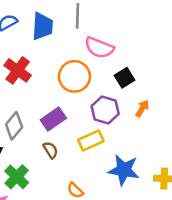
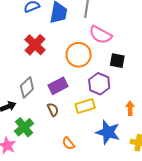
black square: (125, 78) -> (117, 61), turned 35
orange arrow: (142, 108) -> (130, 108), moved, turned -40

